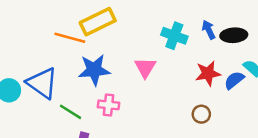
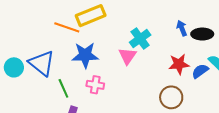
cyan cross: (174, 36) -> (140, 39), moved, turned 30
green line: (70, 112) -> (63, 88), turned 30
brown circle: (201, 114) -> (171, 97), size x1.5

